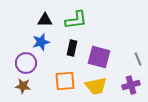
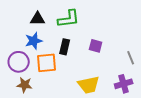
purple square: (99, 57) -> (96, 46), moved, size x0.6
orange square: (65, 81) -> (47, 63), moved
brown star: (23, 86) -> (25, 85), moved

